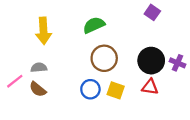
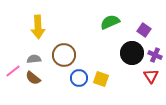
purple square: (152, 12) -> (144, 30), moved
green semicircle: (94, 25) -> (110, 22), moved
brown circle: (104, 58) -> (64, 55), moved
red triangle: (150, 87) -> (151, 76), moved, turned 49

